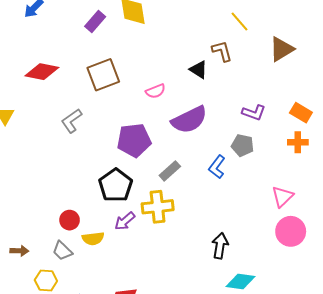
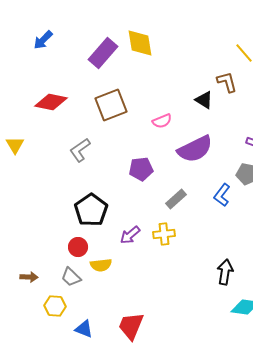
purple rectangle: (95, 21) -> (103, 53), size x1.4
purple pentagon: (134, 140) -> (141, 169), size x0.7
black pentagon: (116, 185) -> (91, 210), moved
yellow cross: (158, 207) -> (164, 234), size x0.7
purple arrow: (125, 221) -> (130, 235), moved

